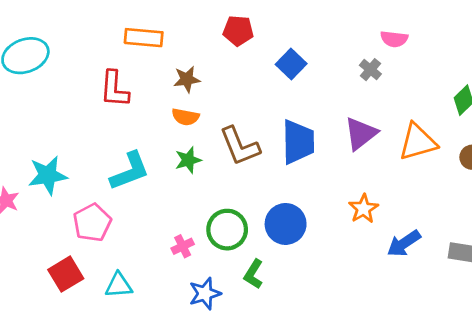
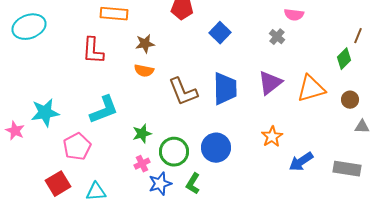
green star: (188, 160) -> (142, 134), moved
blue star: (205, 294) -> (160, 184), moved

